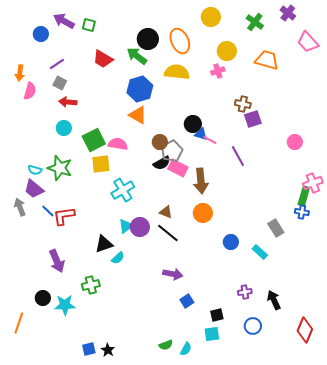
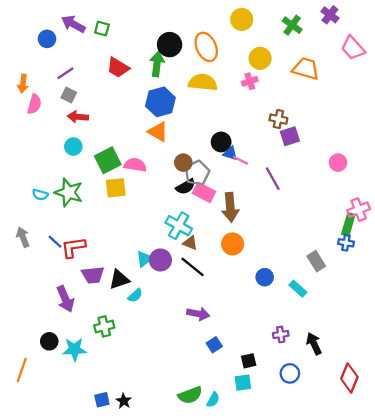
green arrow: (137, 56) -> (157, 64), turned 60
purple trapezoid: (34, 189) -> (93, 275), moved, turned -45
cyan cross: (123, 190) -> (179, 226), moved, turned -30
green semicircle: (166, 345) -> (190, 395), size x1.5

